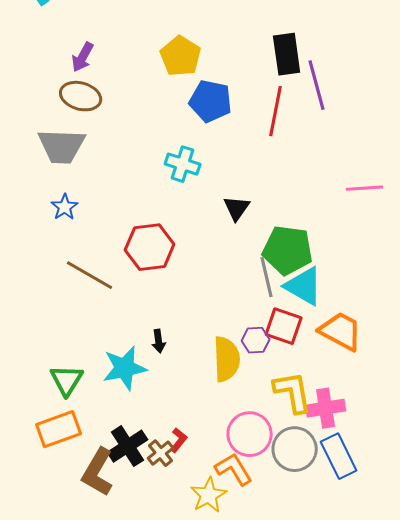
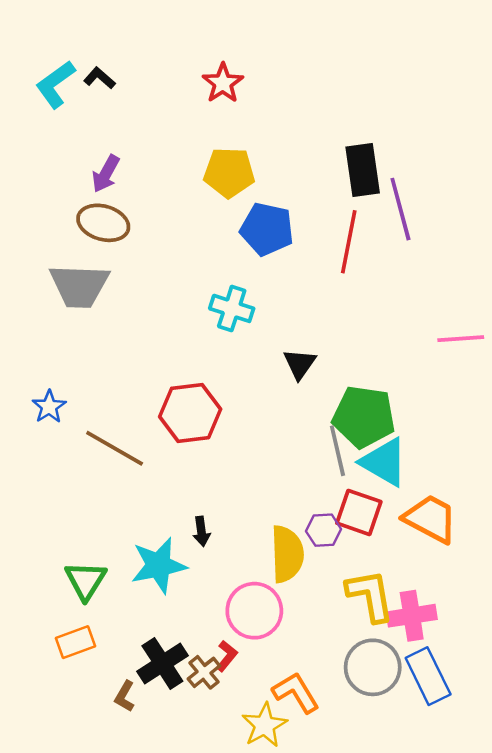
yellow pentagon: (181, 56) -> (229, 173), turned -30
blue star: (65, 207) -> (49, 407), moved
orange rectangle: (59, 429) -> (76, 642), size x0.7
pink circle: (250, 434) -> (254, 611), moved
brown L-shape: (98, 472) -> (125, 696), size x0.5

